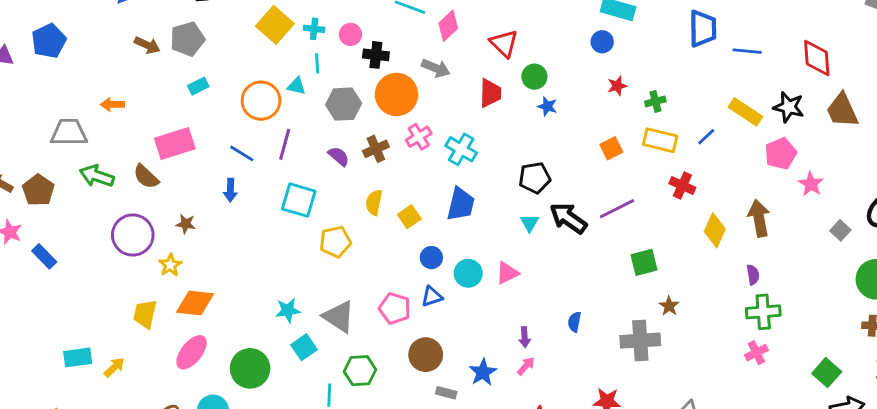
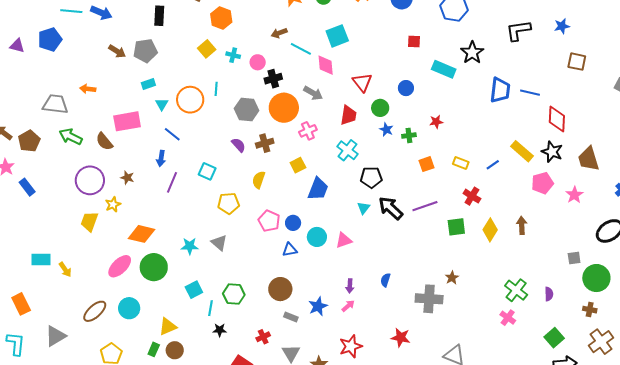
yellow square: (275, 25) -> (207, 49), size x0.7
pink diamond: (448, 26) -> (326, 65), turned -60
blue circle: (602, 42) -> (406, 88), moved
blue line: (747, 51) -> (530, 93), moved
black cross: (376, 55) -> (273, 79), turned -30
red diamond: (817, 58) -> (557, 119), moved
cyan line: (317, 63) -> (216, 89), moved
cyan triangle: (296, 86) -> (162, 104), moved, turned 40
green cross: (655, 101) -> (409, 135), moved
pink cross: (419, 137) -> (308, 131), moved
yellow rectangle: (660, 140) -> (461, 163), size x0.7
purple line: (285, 144) -> (172, 182), moved
cyan cross: (461, 149) -> (347, 150), moved
pink star: (811, 184) -> (574, 195), moved
cyan square: (299, 200) -> (207, 171), size x0.7
yellow square: (409, 217) -> (298, 165), moved
brown arrow: (759, 218) -> (522, 225), size x0.7
gray square: (840, 230) -> (574, 258), moved, turned 32
green square: (644, 262) -> (456, 227), moved
purple semicircle: (753, 275) -> (549, 294), moved
orange diamond: (195, 303) -> (142, 234), moved
pink pentagon: (395, 308) -> (269, 221), moved
green cross: (763, 312) -> (516, 290), turned 35
yellow trapezoid: (145, 314) -> (89, 221), moved
gray triangle: (339, 317) -> (219, 243), moved, size x0.7
cyan square: (304, 347) -> (194, 290), moved
pink cross: (756, 353) -> (508, 318), turned -35
yellow arrow: (114, 367) -> (65, 270), turned 91
green circle: (250, 368) -> (154, 267), moved

